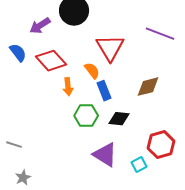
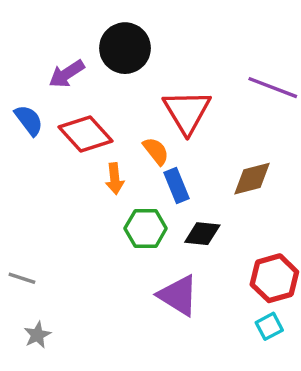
cyan square: (139, 165) -> (269, 326), moved

